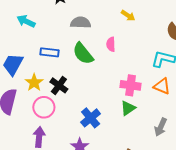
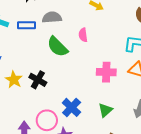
blue rectangle: (50, 52) -> (26, 25), moved
pink circle: (44, 107) -> (47, 120), moved
green triangle: (128, 108) -> (105, 110), moved

